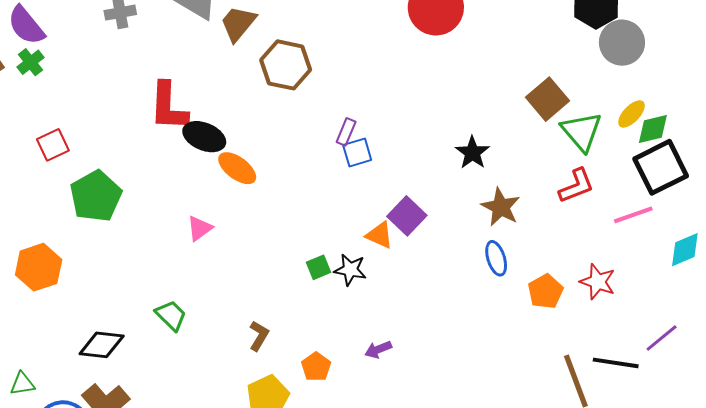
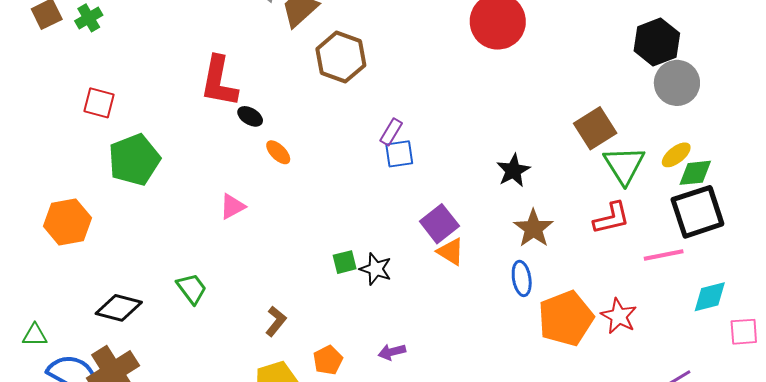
black ellipse: (204, 137) -> (250, 116), size x0.6
red square: (53, 145) -> (99, 103), turned 32
orange ellipse: (237, 168) -> (278, 152), size x0.7
orange triangle: (379, 235) -> (451, 252), moved
orange pentagon: (546, 291) -> (566, 318), size x1.6

